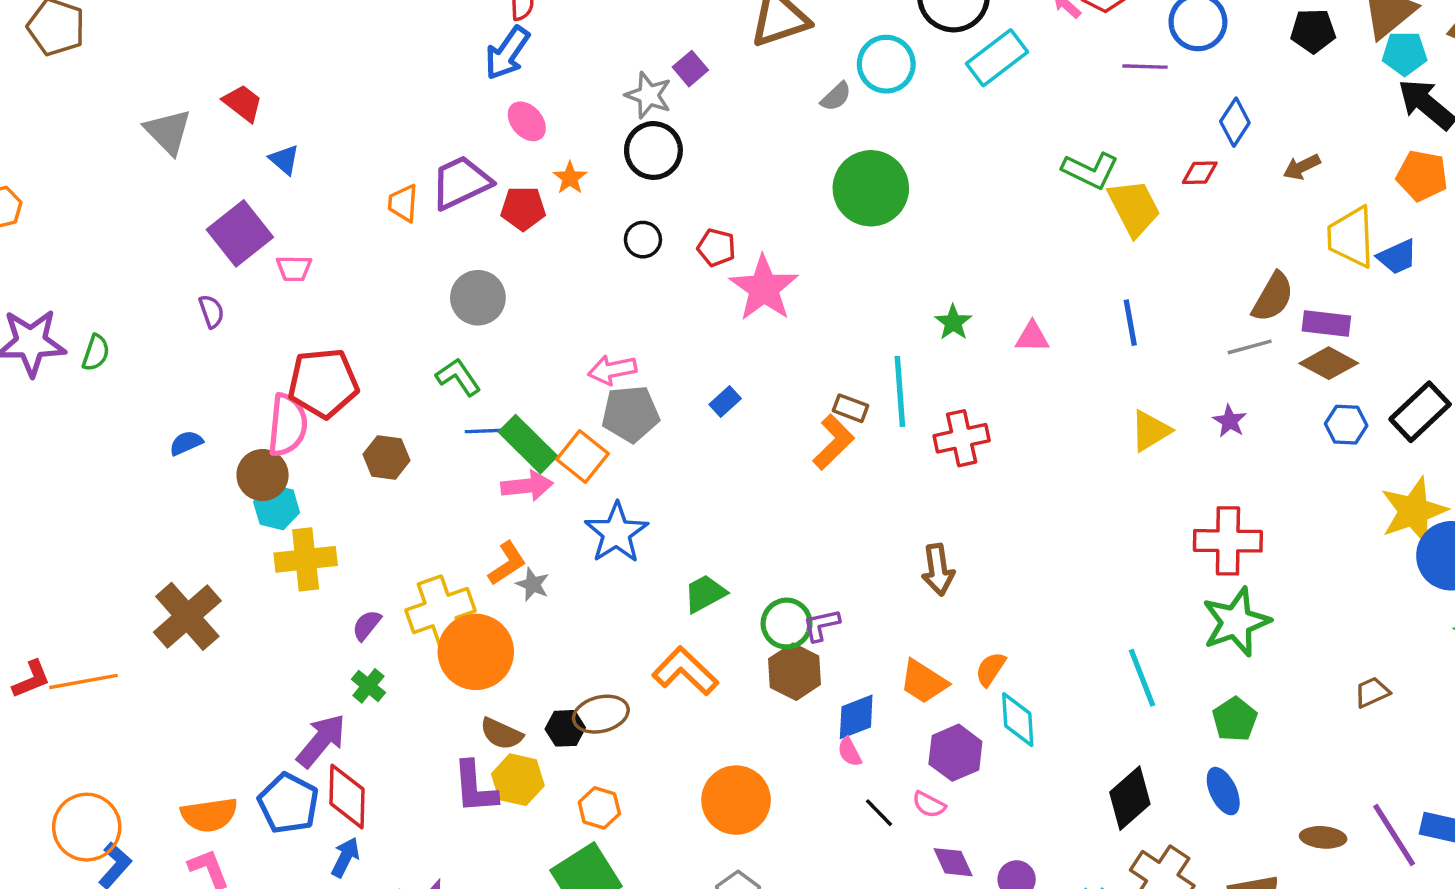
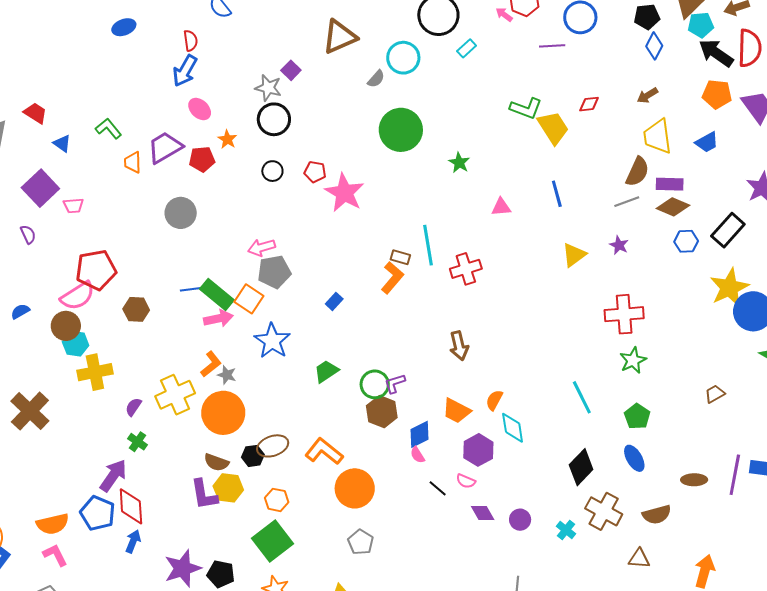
cyan rectangle: (997, 58) -> (467, 48), size x0.6
blue diamond: (1235, 122) -> (654, 46), moved
yellow trapezoid: (1351, 237) -> (658, 136), moved
green star: (953, 322) -> (459, 163), moved
green L-shape: (458, 377) -> (108, 129), moved
blue rectangle: (725, 401) -> (334, 301), moved
pink semicircle: (287, 425) -> (78, 296), turned 57
green star: (1236, 622) -> (633, 360), size x0.7
orange circle: (476, 652) -> (223, 413), moved
orange L-shape: (685, 671) -> (324, 452), moved
purple line: (1394, 835) -> (735, 475), turned 48

